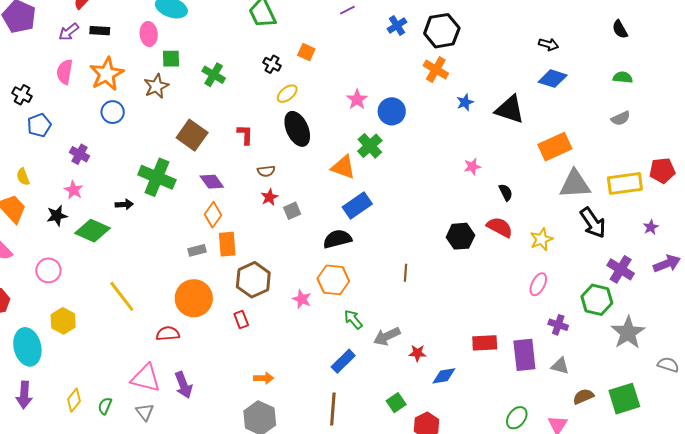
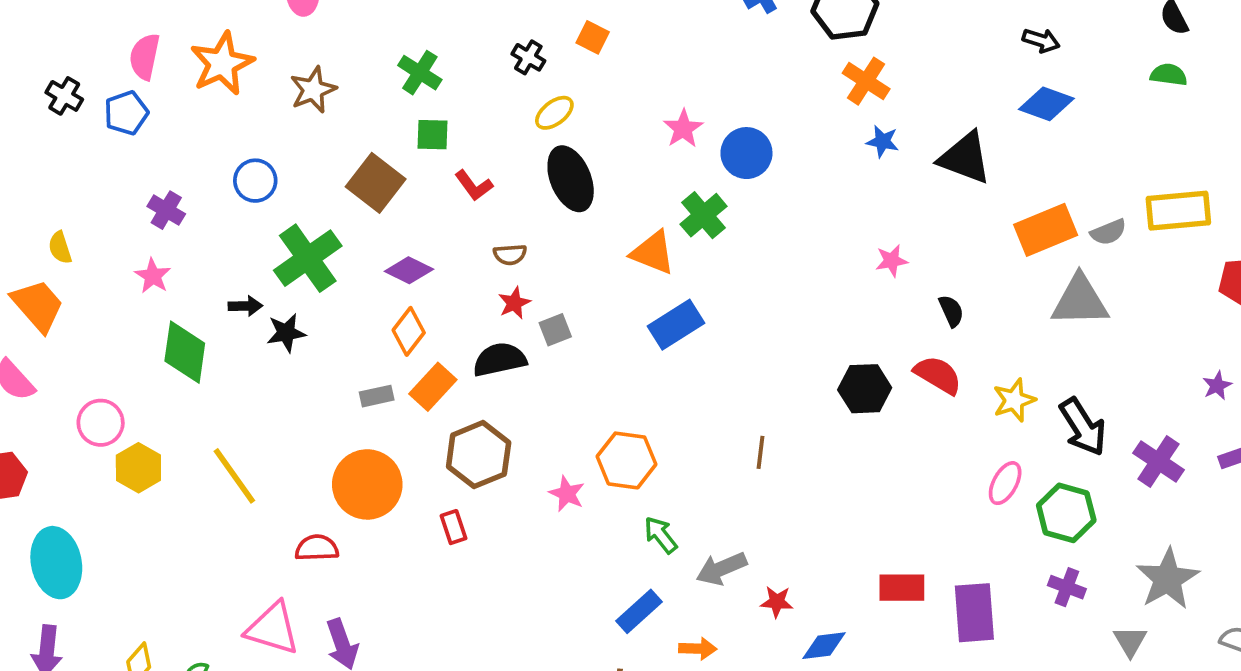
green square: (171, 59) -> (433, 135), moved
orange cross: (436, 70) -> (866, 81), moved
green semicircle: (623, 77) -> (1169, 75), moved
blue star: (465, 102) -> (883, 141), turned 30
blue circle: (113, 112) -> (255, 181), moved
gray semicircle: (621, 118) -> (1108, 232), moved
blue pentagon: (39, 125) -> (126, 113), moved
red L-shape: (245, 135) -> (474, 185), turned 140
green cross: (157, 177) -> (308, 258), turned 30
purple diamond: (212, 182) -> (409, 270), turned -30
yellow rectangle: (625, 183) -> (1178, 211), moved
black star: (57, 216) -> (286, 333), moved
black arrow: (593, 223) -> (1083, 427), moved
green diamond: (93, 231) -> (185, 352), turned 72
black semicircle: (337, 239) -> (500, 360), moved
orange rectangle: (227, 244) -> (433, 387), turned 45
green hexagon: (597, 300) -> (1066, 513), moved
yellow hexagon: (63, 321) -> (138, 468), moved
purple cross: (558, 325) -> (1067, 587), moved
gray triangle: (560, 366) -> (1130, 641), moved, turned 42
orange arrow: (264, 378) -> (698, 649), moved

